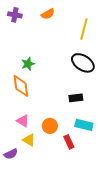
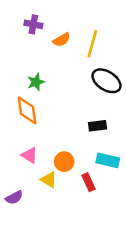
orange semicircle: (48, 14) -> (62, 40), moved
purple cross: (15, 15) -> (33, 24), moved
yellow line: (84, 29) -> (92, 44), moved
yellow triangle: (29, 140) -> (49, 180), moved

